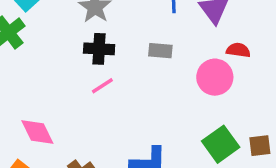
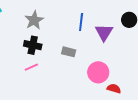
red semicircle: (238, 50) -> (114, 89), moved

